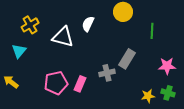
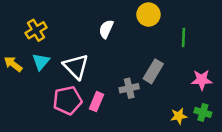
white triangle: (63, 37) -> (76, 66), moved, turned 30
cyan triangle: (19, 51) -> (41, 62), moved
yellow arrow: (11, 82) -> (13, 64), moved

